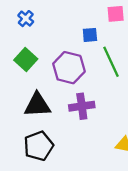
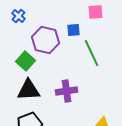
green square: (26, 59) -> (26, 61), moved
purple hexagon: (69, 68) -> (46, 40), moved

